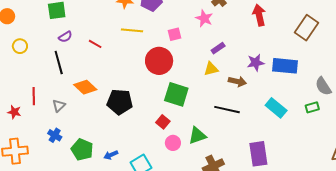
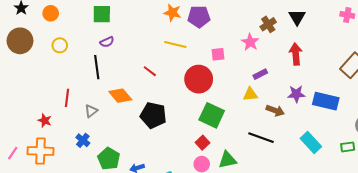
red arrow: (259, 15) -> (296, 54), moved
red line: (95, 44) -> (150, 71), moved
red star: (14, 112) -> (45, 120), moved
red square: (163, 122) -> (202, 143), moved

